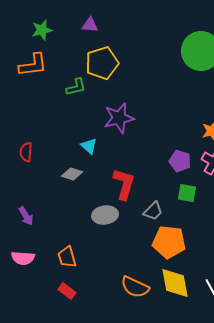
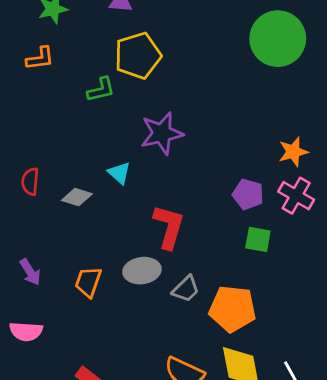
orange L-shape: (33, 65) -> (40, 58), size x0.7
gray diamond: (72, 174) -> (77, 197), moved
gray trapezoid: (153, 211) -> (186, 289), moved
orange trapezoid: (67, 257) -> (88, 282), moved, turned 35

